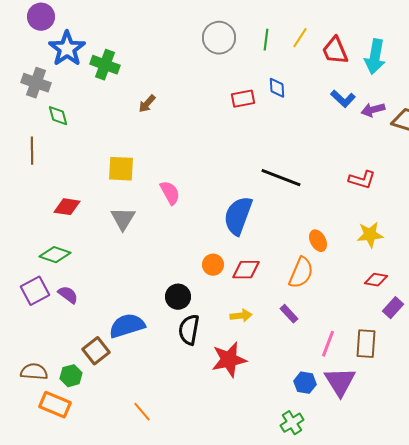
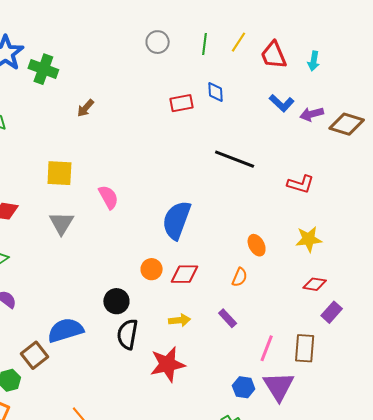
gray circle: (219, 38) -> (158, 42), size x0.7
cyan arrow: (375, 57) -> (314, 61), size x0.6
black line: (281, 178) -> (235, 159), moved
orange semicircle: (301, 273) -> (240, 277), size x0.6

